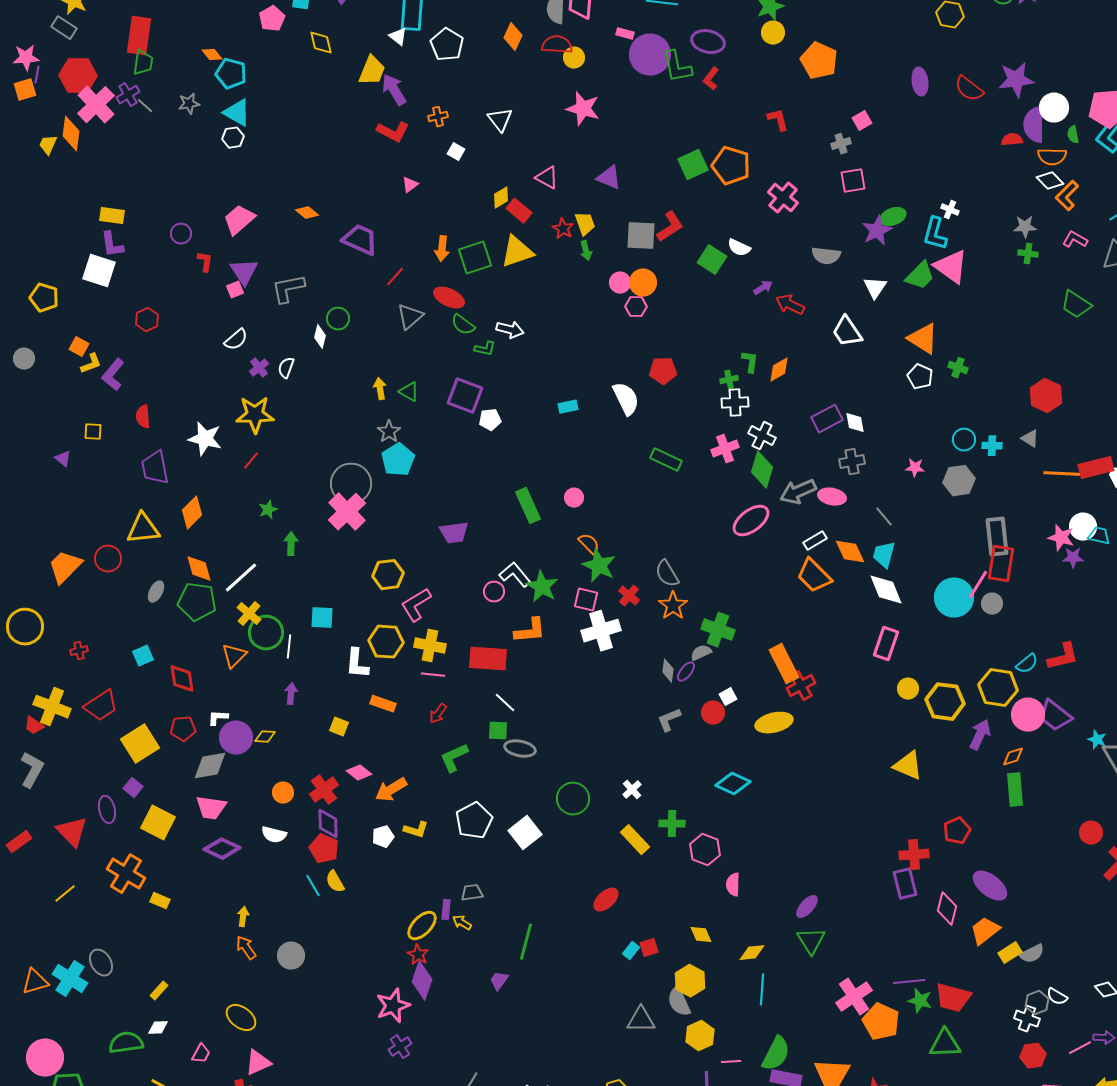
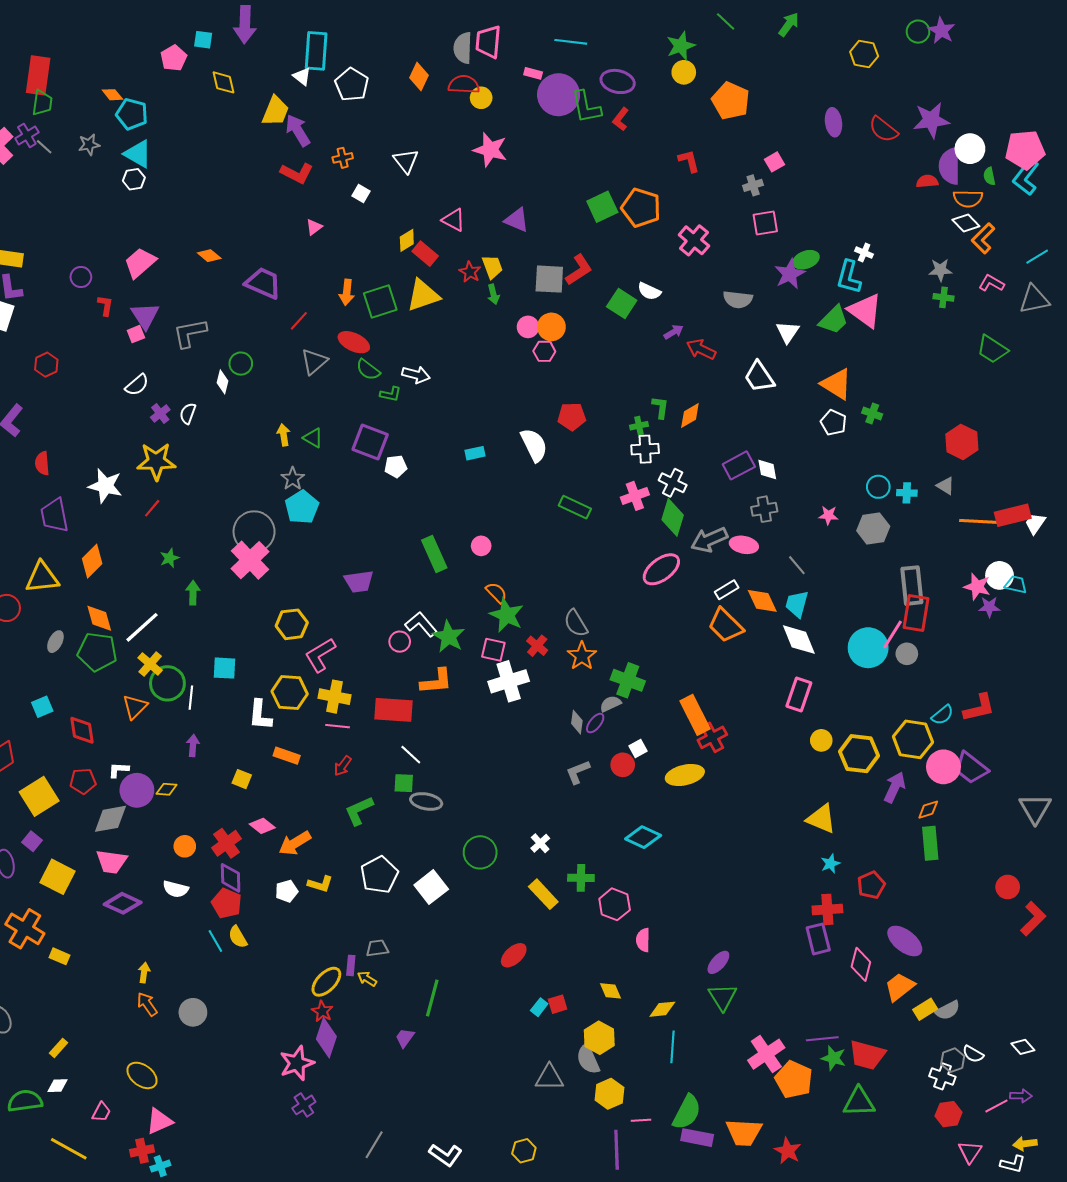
cyan star: (1097, 740) -> (830, 864), moved, turned 30

